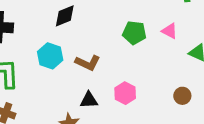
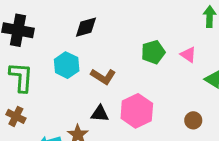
green pentagon: (134, 33) -> (153, 52), turned -30
pink hexagon: (125, 93) -> (137, 111), size x1.5

